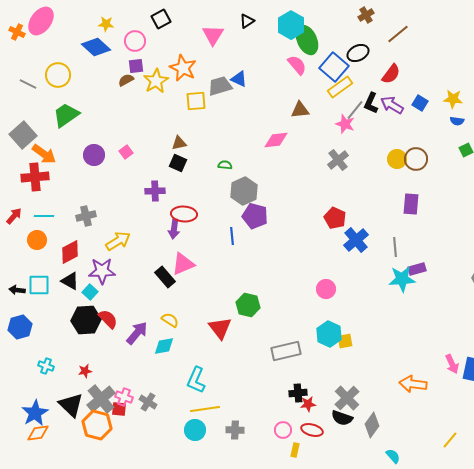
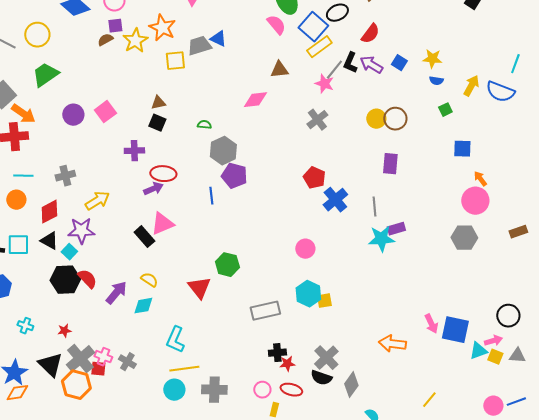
pink square: (126, 152) -> (105, 112), size x1.5
purple arrow: (174, 229) -> (153, 189), turned -120
gray cross: (235, 430) -> (214, 390), size x1.4

